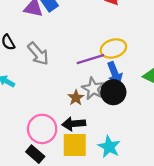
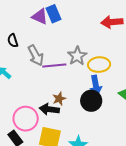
purple line: (90, 59) -> (54, 65), moved
gray star: (93, 89) -> (77, 56), moved
black arrow: (74, 124) -> (49, 109), moved

